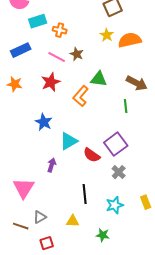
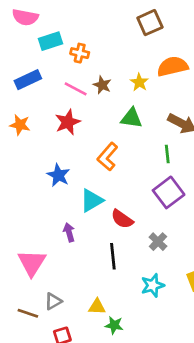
yellow star: (107, 35) -> (139, 82), moved
orange L-shape: (81, 96) -> (108, 157), moved
purple square: (116, 144) -> (169, 192), moved
purple arrow: (52, 165) -> (69, 232), turned -32
black line: (85, 194) -> (113, 256), moved
green star: (103, 235) -> (114, 325), moved

